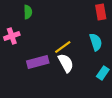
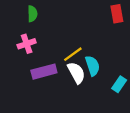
pink cross: (12, 36) -> (27, 44), moved
cyan semicircle: (96, 42) -> (93, 66), moved

